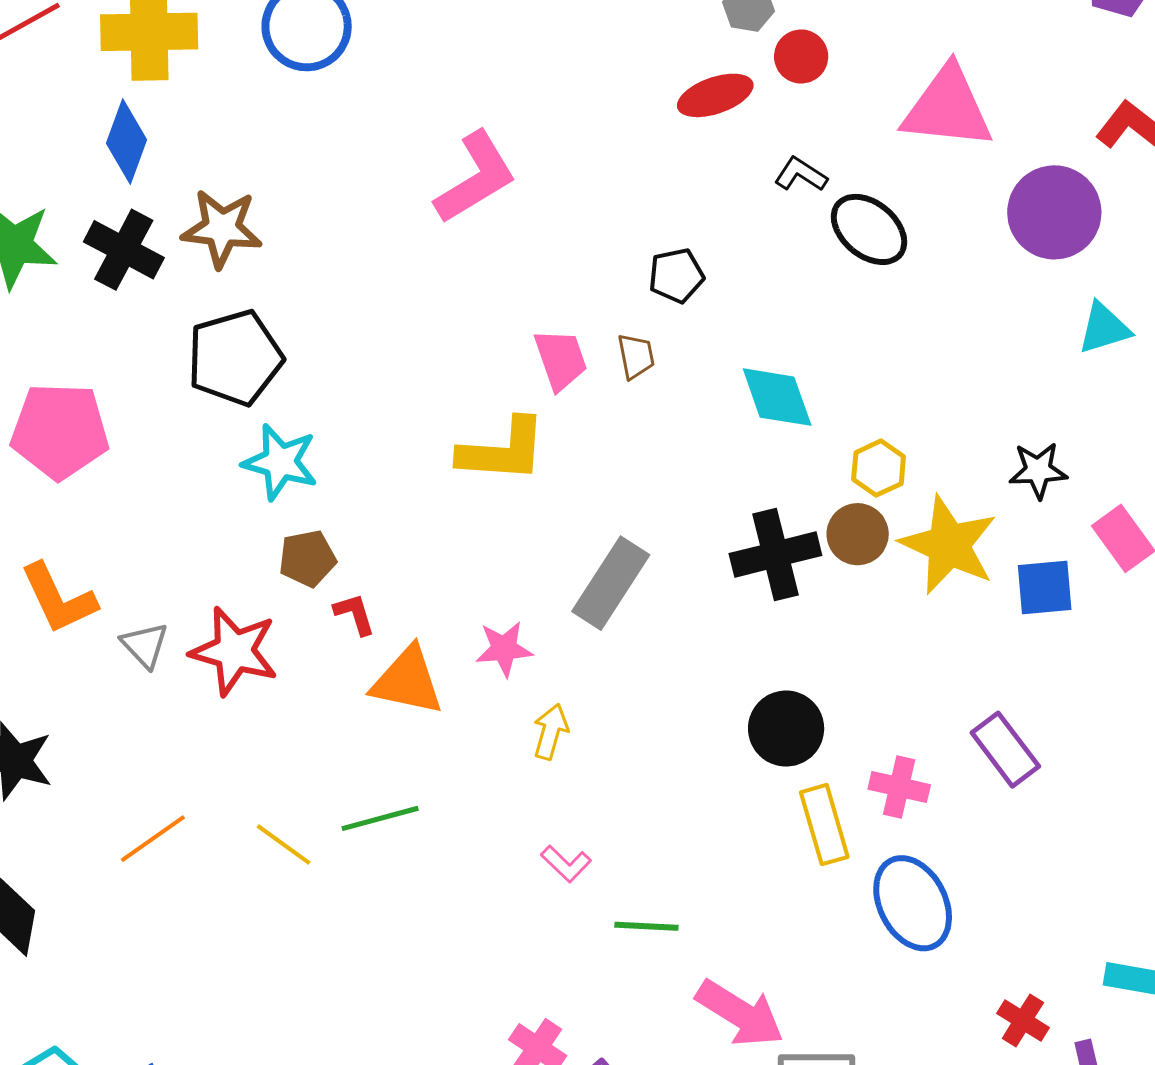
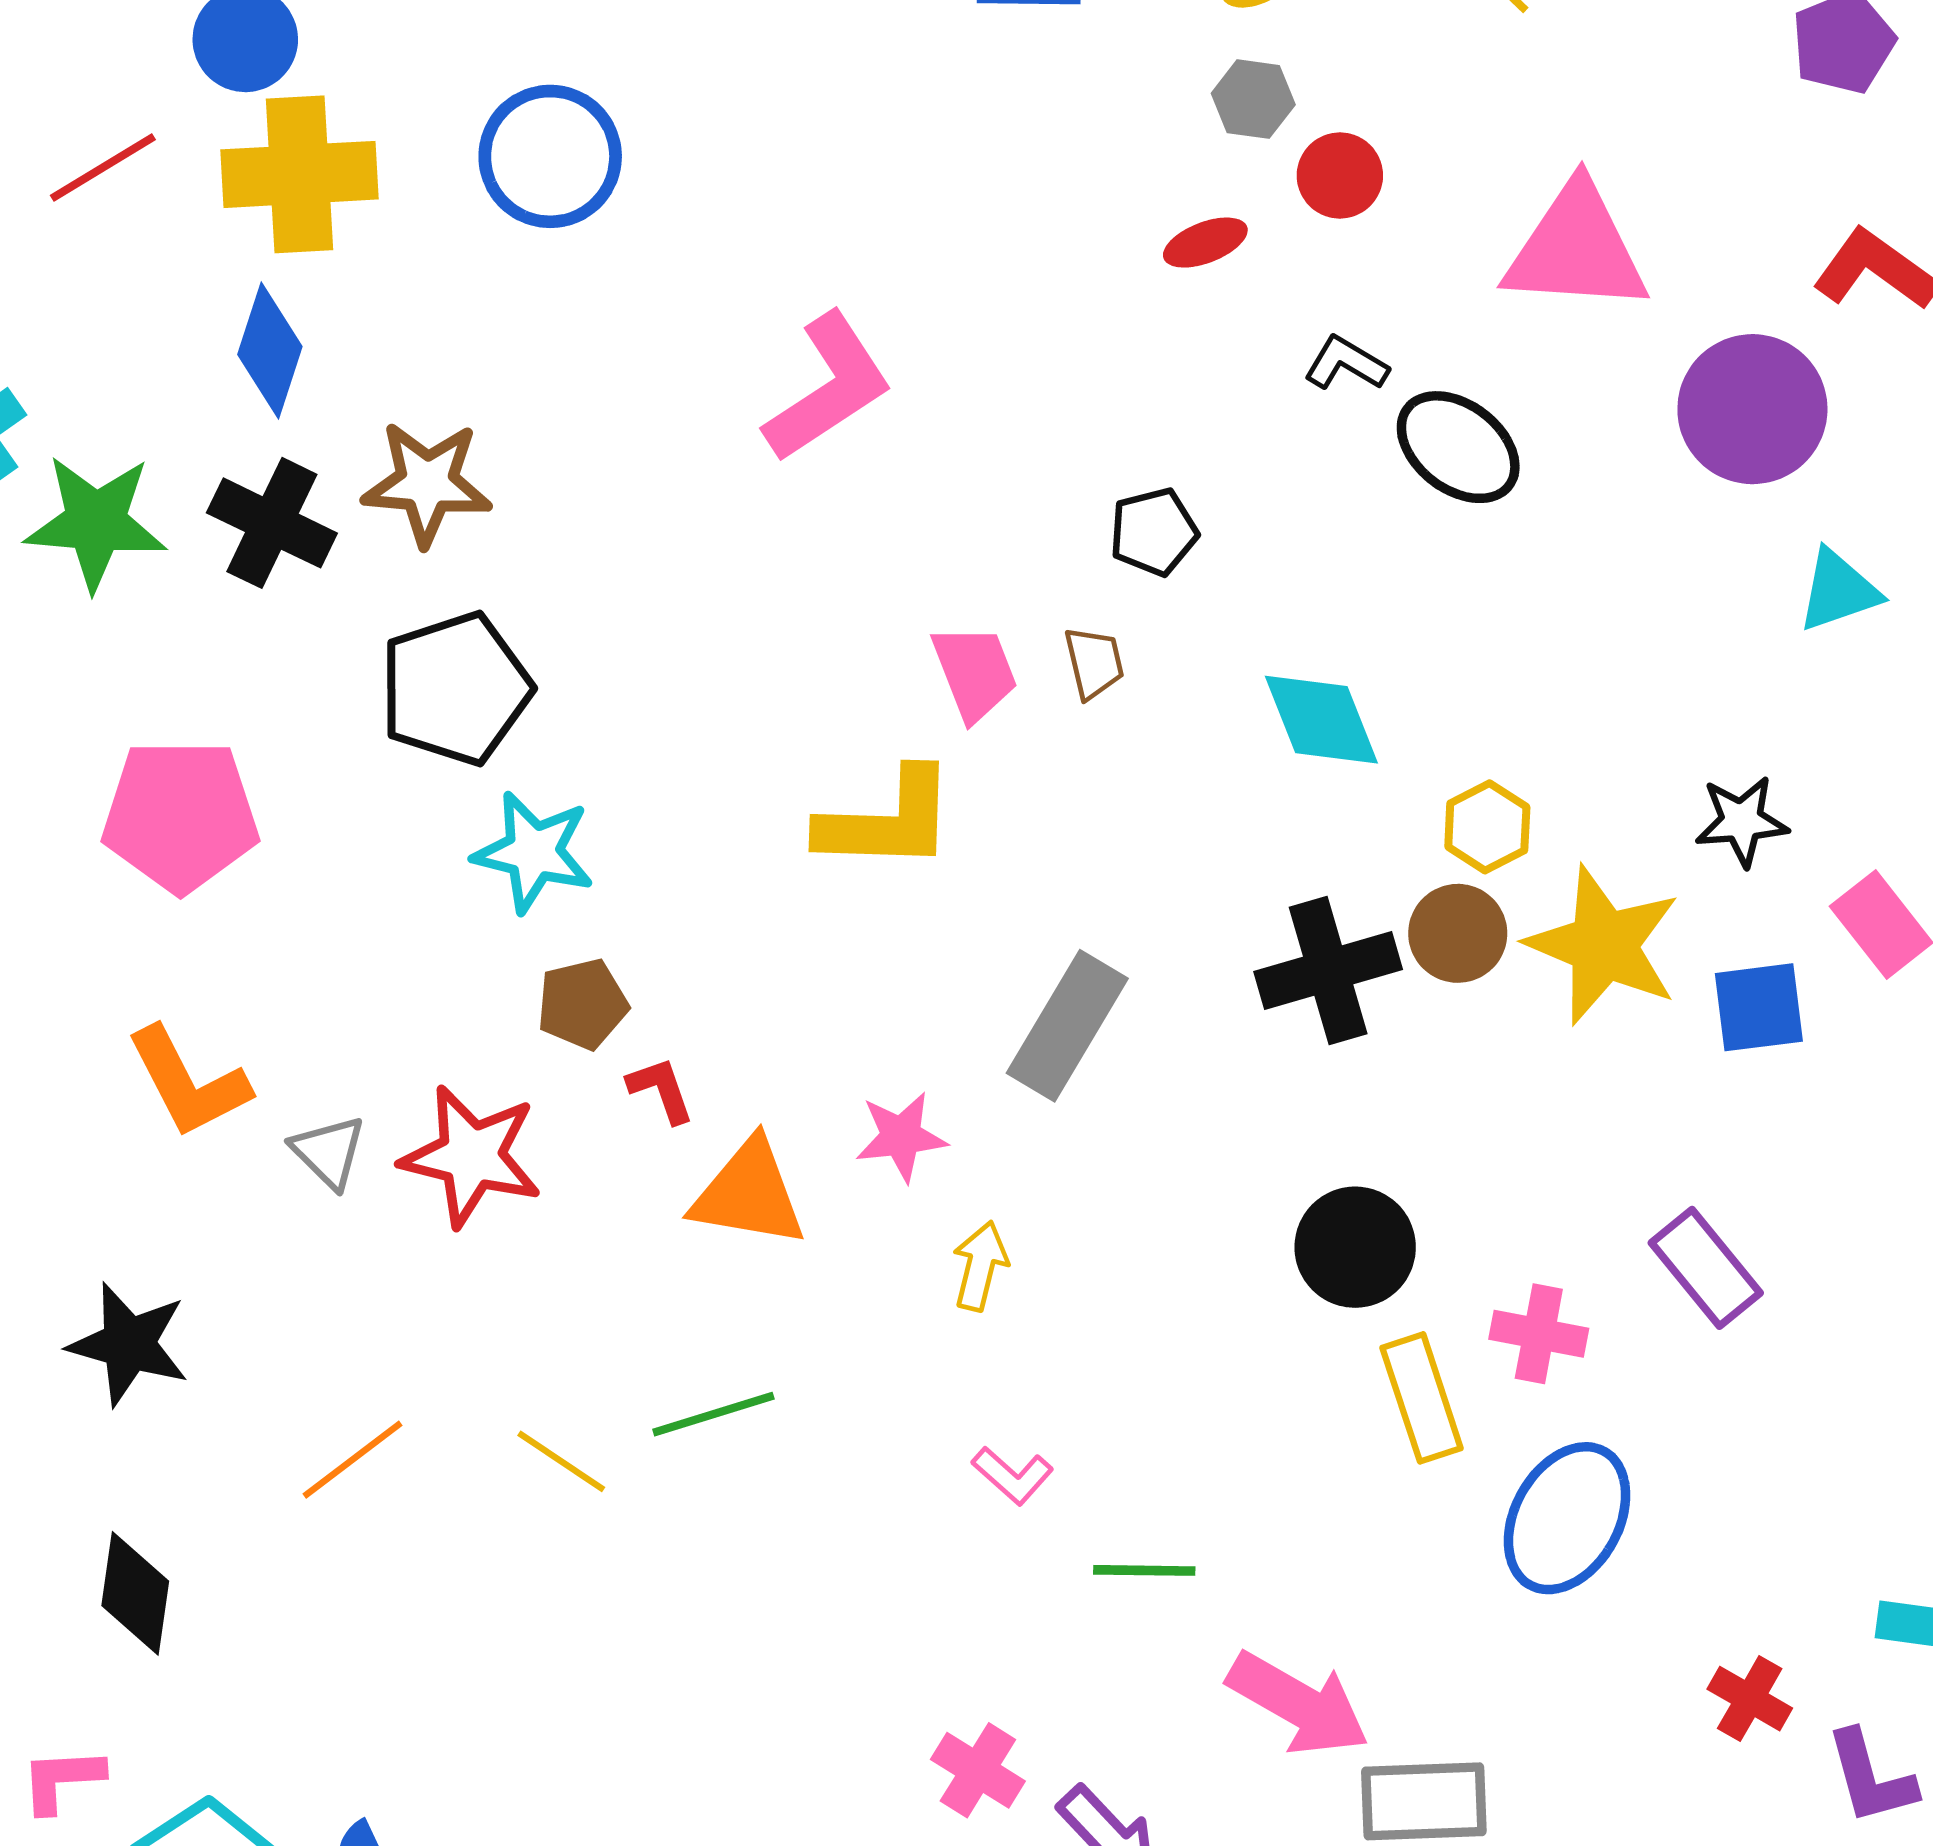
red ellipse: (715, 95) -> (1205, 243), size x0.7
blue ellipse: (913, 903) -> (1567, 1518), turned 58

